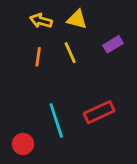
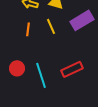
purple rectangle: (113, 44) -> (82, 20), size x1.6
red circle: (23, 144) -> (17, 68), moved

